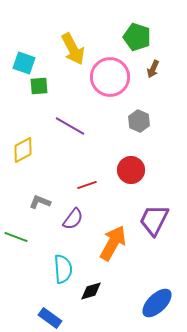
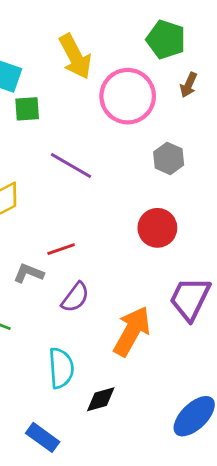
red line: (87, 185) -> (61, 249), moved

